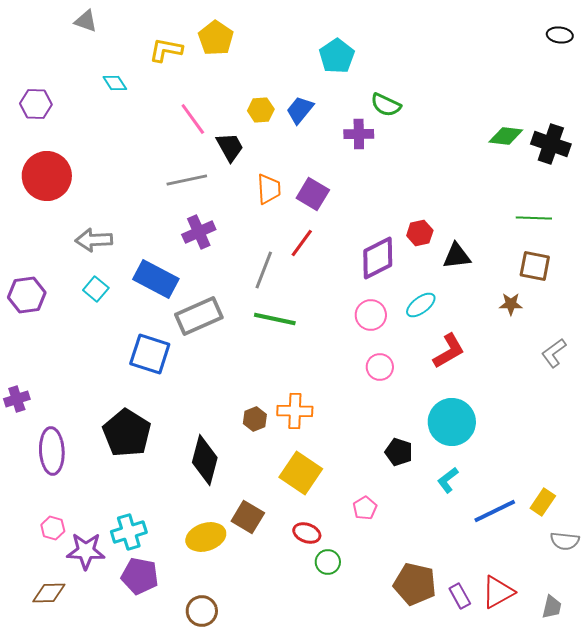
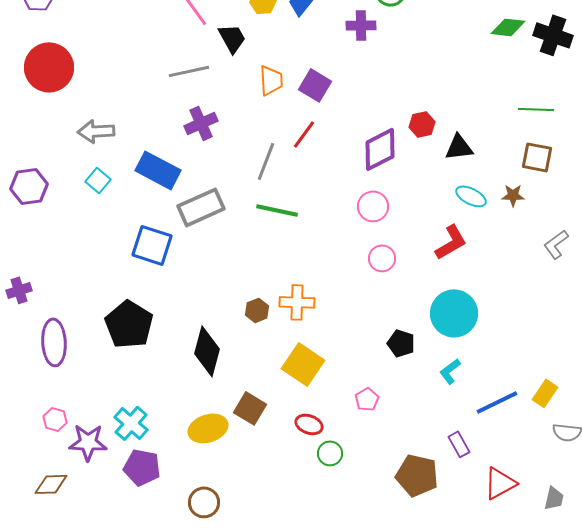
cyan ellipse: (421, 305) -> (471, 196), moved, turned 64
cyan cross: (129, 532) -> (131, 423), turned -32
purple rectangle: (460, 596) -> (459, 444), moved

